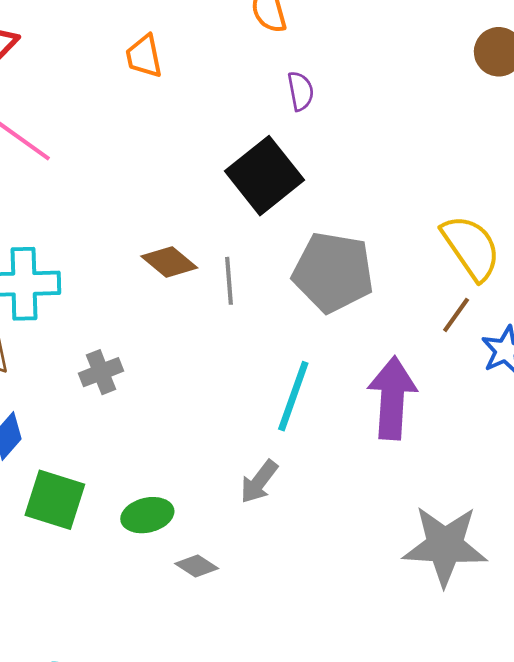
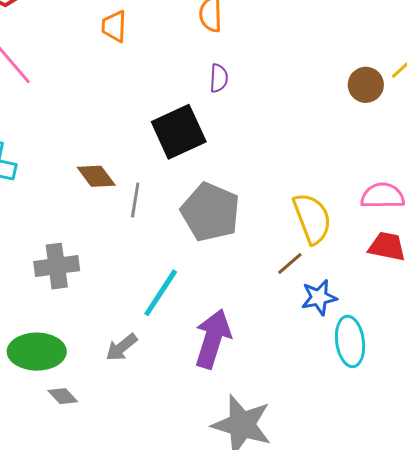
gray cross: (101, 372) -> (57, 266), moved, size x1.4
purple arrow: (392, 398) -> (213, 339), moved
green ellipse: (147, 515) -> (37, 352), size x1.5

